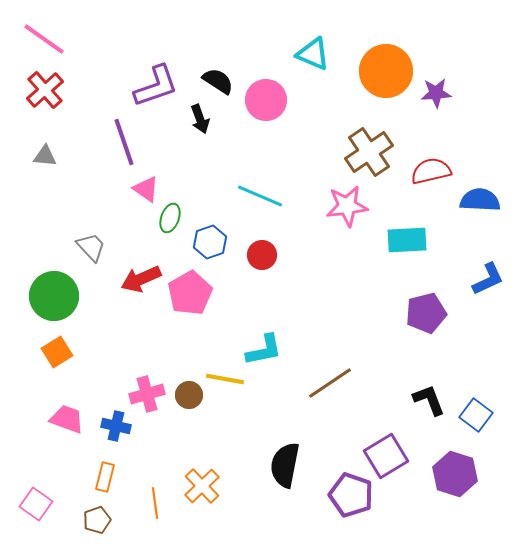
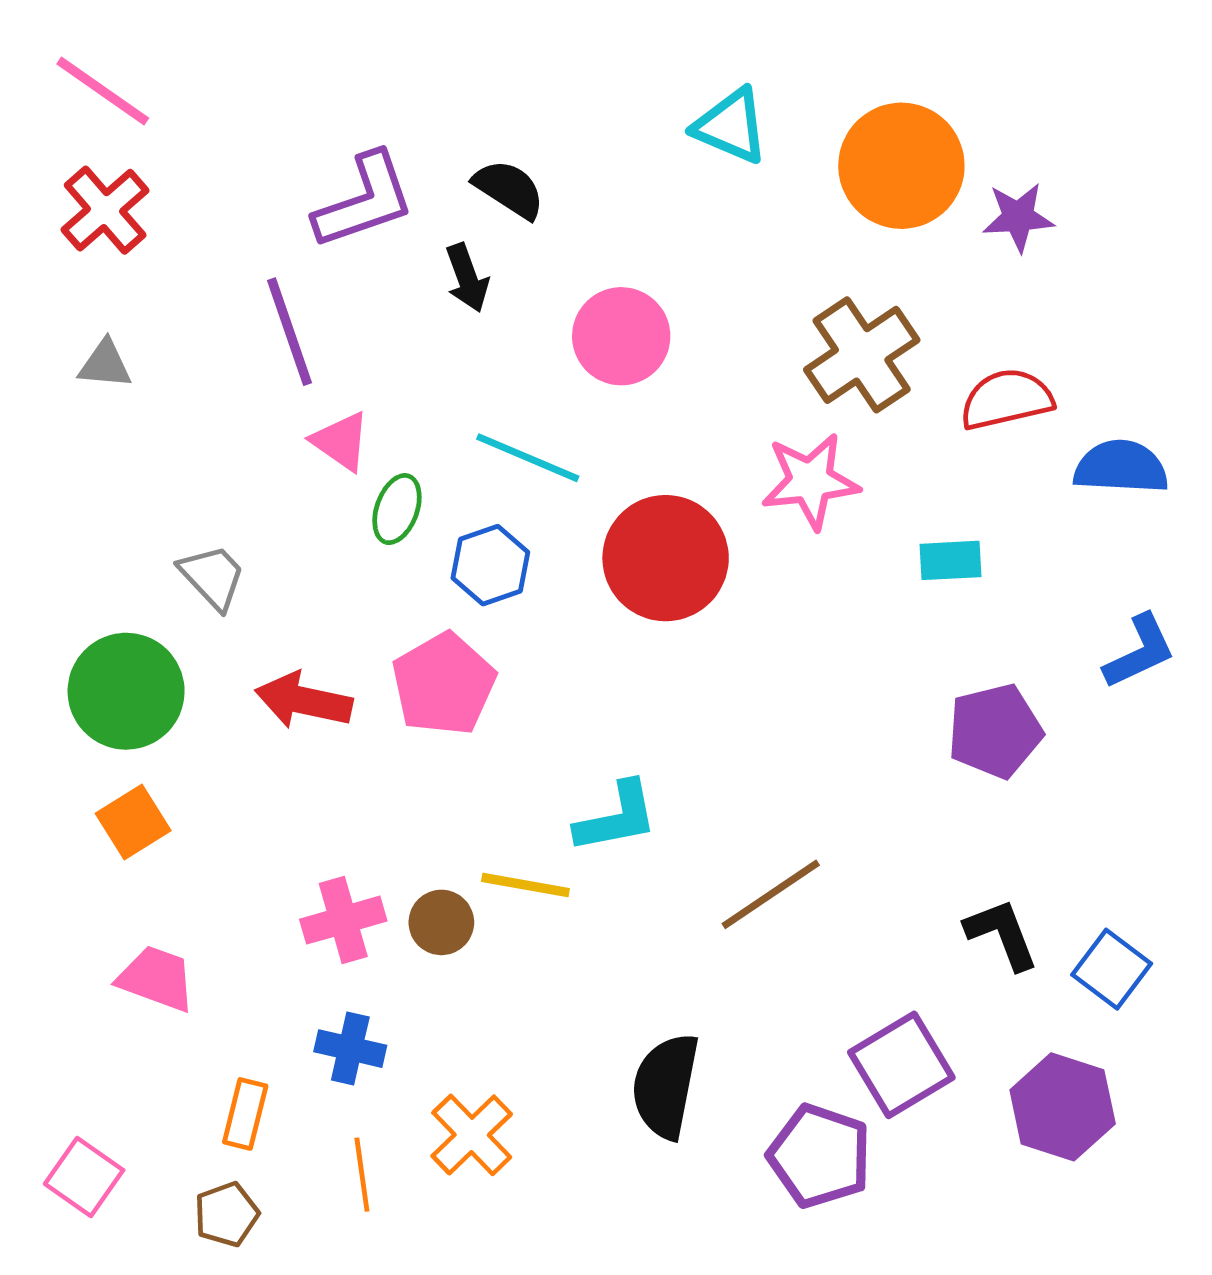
pink circle: (266, 100) -> (621, 336), moved
cyan line: (260, 196) -> (528, 458), moved
cyan rectangle: (407, 240) -> (950, 560), size x0.7
red circle: (262, 255) -> (666, 558), moved, size x1.8
red arrow: (141, 279) -> (304, 701), moved, turned 36
blue cross: (116, 426) -> (350, 1049), moved

